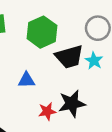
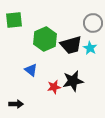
green hexagon: (42, 32) -> (45, 39), moved
blue triangle: (26, 80) -> (31, 70), moved, turned 40

